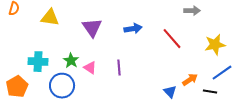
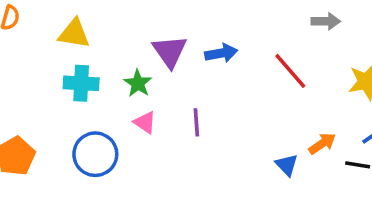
purple triangle: (92, 28) -> (170, 51), moved
green star: (71, 61) -> (138, 83), moved
cyan cross: (38, 62) -> (81, 83), moved

